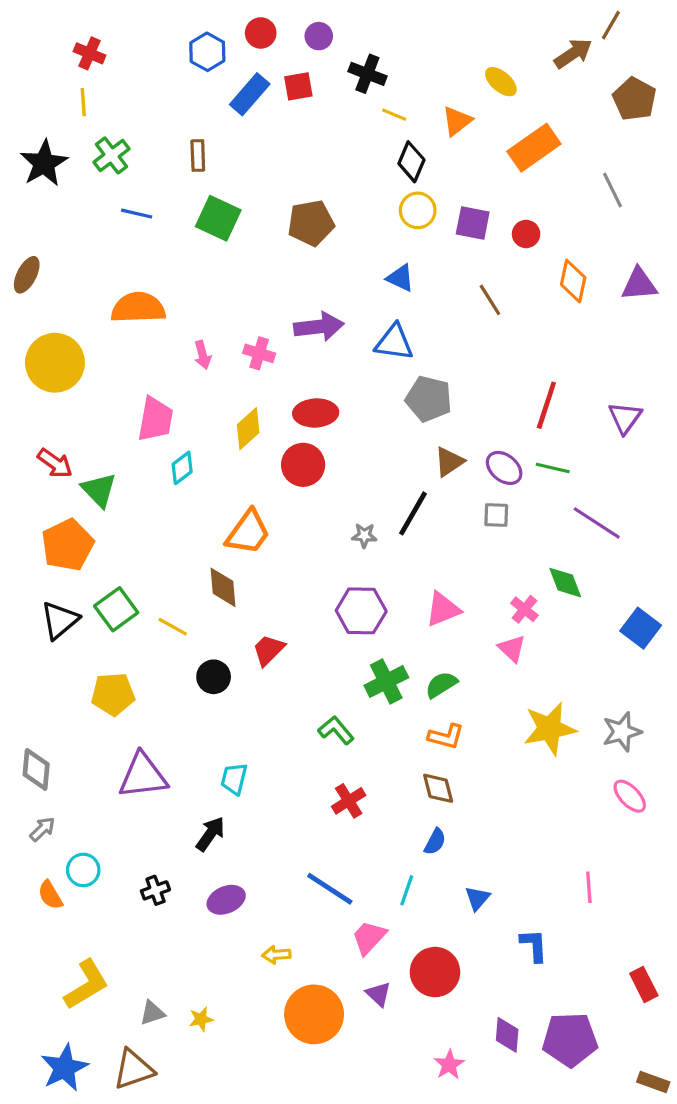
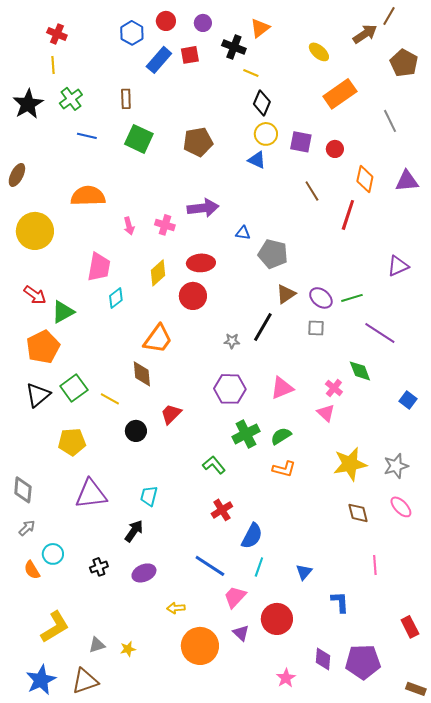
orange triangle: (457, 121) -> (260, 28), moved
blue triangle: (400, 278) -> (257, 160), moved
blue triangle: (394, 342) -> (243, 233), moved, size x0.6
red line: (546, 405) -> (348, 215), moved
purple triangle: (625, 418) -> (398, 266), turned 30
green line: (553, 468) -> (352, 298), turned -30
green triangle: (99, 490) -> (63, 312), turned 45
blue square: (641, 628) -> (408, 400), size x0.7
brown diamond: (438, 788) -> (358, 513), moved
blue semicircle: (435, 842) -> (252, 536), moved, size x1.5

